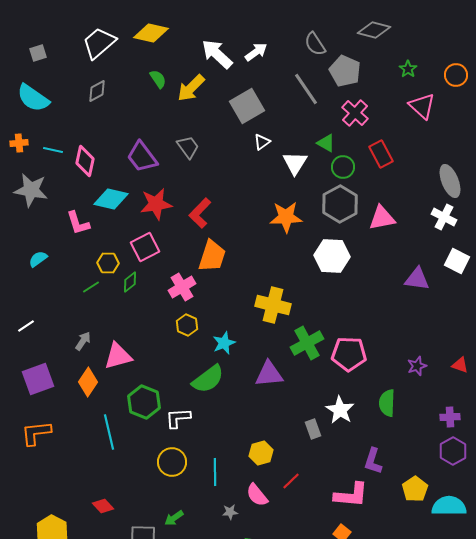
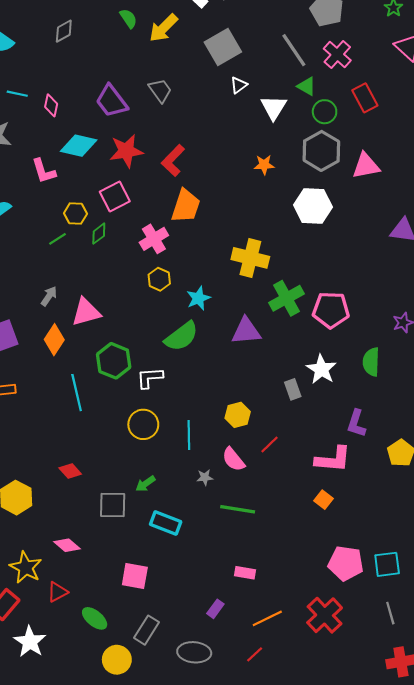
gray line: (306, 89) -> (294, 50), moved
pink diamond: (85, 161) -> (51, 105), size x0.7
orange star: (286, 217) -> (264, 165), size x0.6

